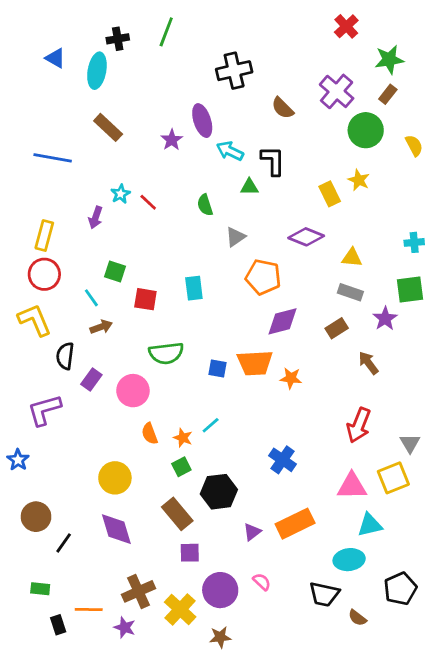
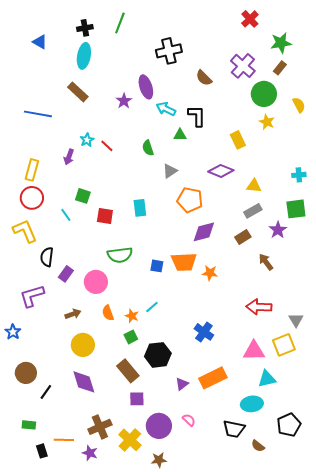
cyan ellipse: (97, 71) -> (84, 56), moved
yellow star: (359, 180) -> (267, 122), moved
gray rectangle: (350, 292) -> (253, 211), turned -48
brown arrow: (101, 327) -> (73, 314), moved
red arrow: (359, 425) -> (259, 307), turned 70

